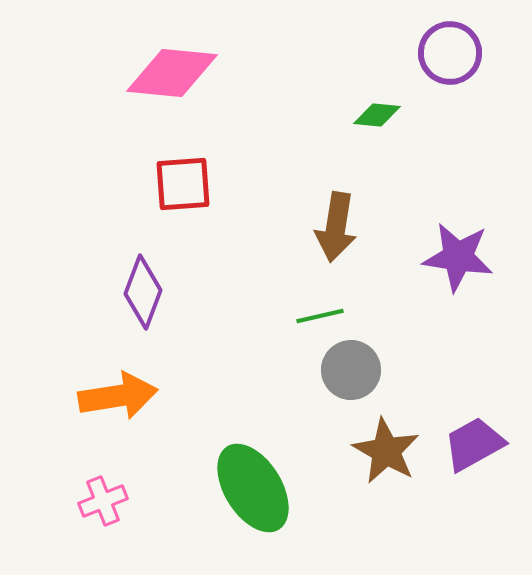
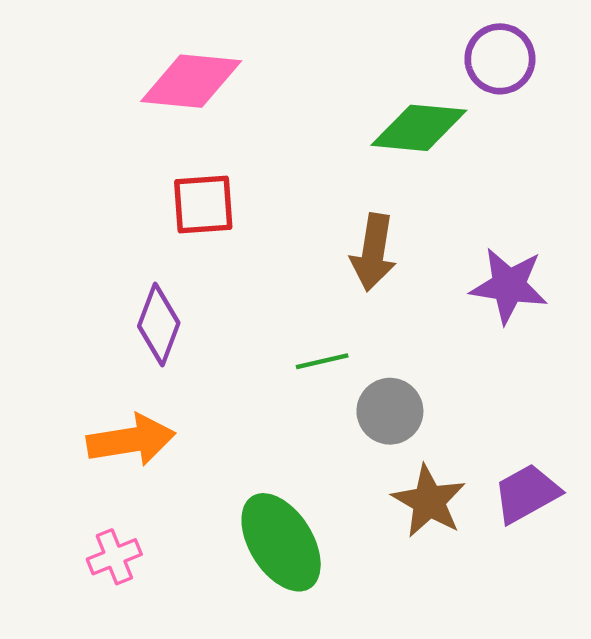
green diamond: (377, 115) -> (419, 128), size x1.8
green line: (320, 316) -> (322, 361), moved

